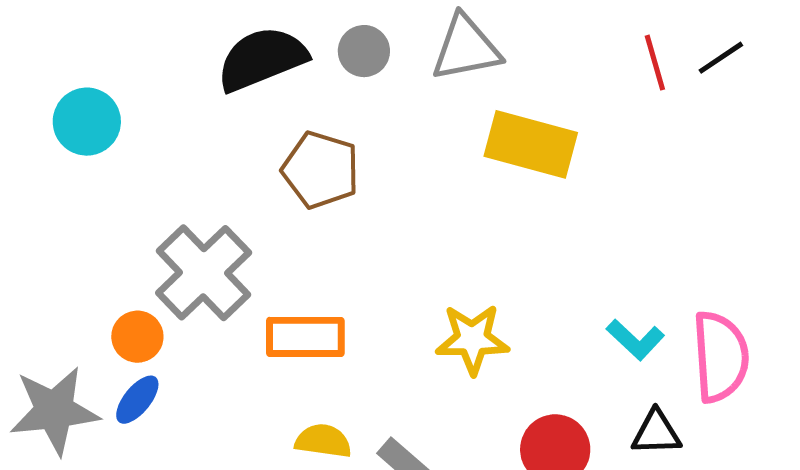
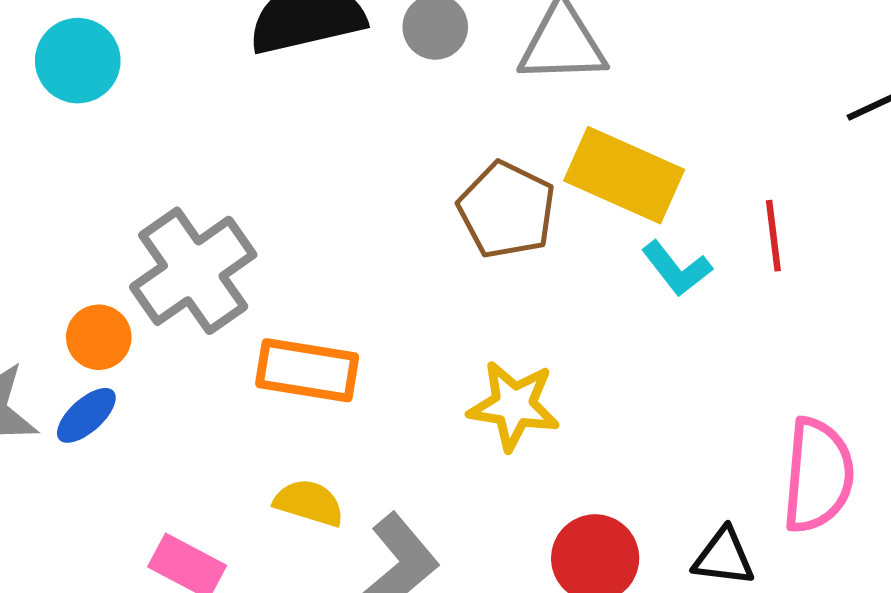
red line: (655, 63) -> (773, 236), moved
brown pentagon: (321, 170) -> (507, 210), moved
cyan L-shape: (635, 340) -> (677, 269), moved

